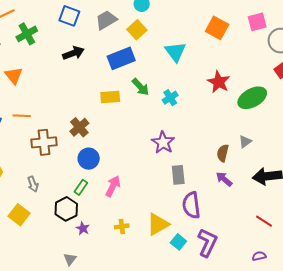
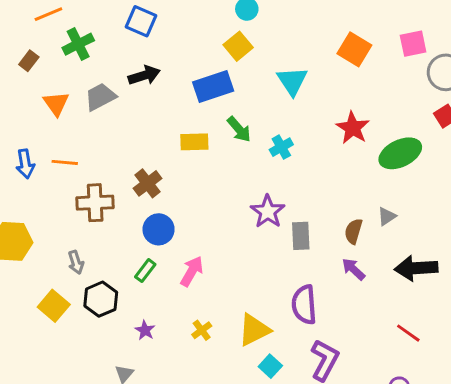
gray trapezoid: (106, 20) -> (100, 97), moved
gray rectangle: (178, 175) -> (301, 236), moved
black hexagon: (66, 209) -> (101, 299), moved
yellow cross: (122, 226) -> (202, 330), turned -32
cyan square: (178, 242) -> (270, 366), moved

